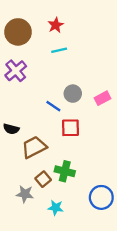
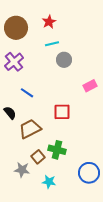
gray circle: (73, 94) -> (64, 60), moved
blue line: (53, 106) -> (27, 93), moved
black semicircle: (11, 129) -> (10, 113), turned -144

